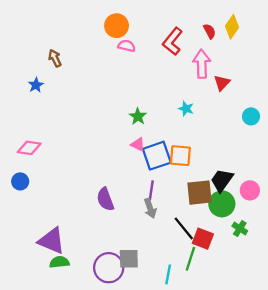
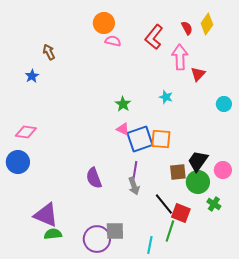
blue circle: (20, 181) -> (18, 162), size x1.5
brown square: (199, 193) -> (178, 172), size x0.7

